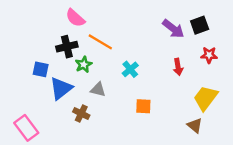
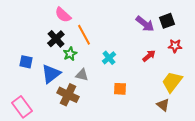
orange line: (100, 42) -> (84, 35), turned 30
black cross: (67, 47) -> (56, 39), turned -30
red arrow: (178, 67) -> (149, 56), turned -120
blue square: (41, 69) -> (26, 62), moved
brown cross: (81, 114) -> (68, 95), size x1.5

